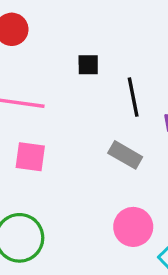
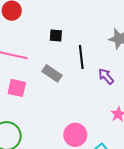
gray rectangle: (125, 155) -> (52, 73), moved

